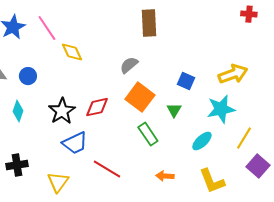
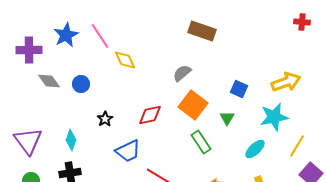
brown rectangle: (149, 23) -> (202, 31), turned -68
cyan diamond: (18, 111) -> (71, 140), moved
black star: (62, 111) -> (105, 119), moved, size x0.6

